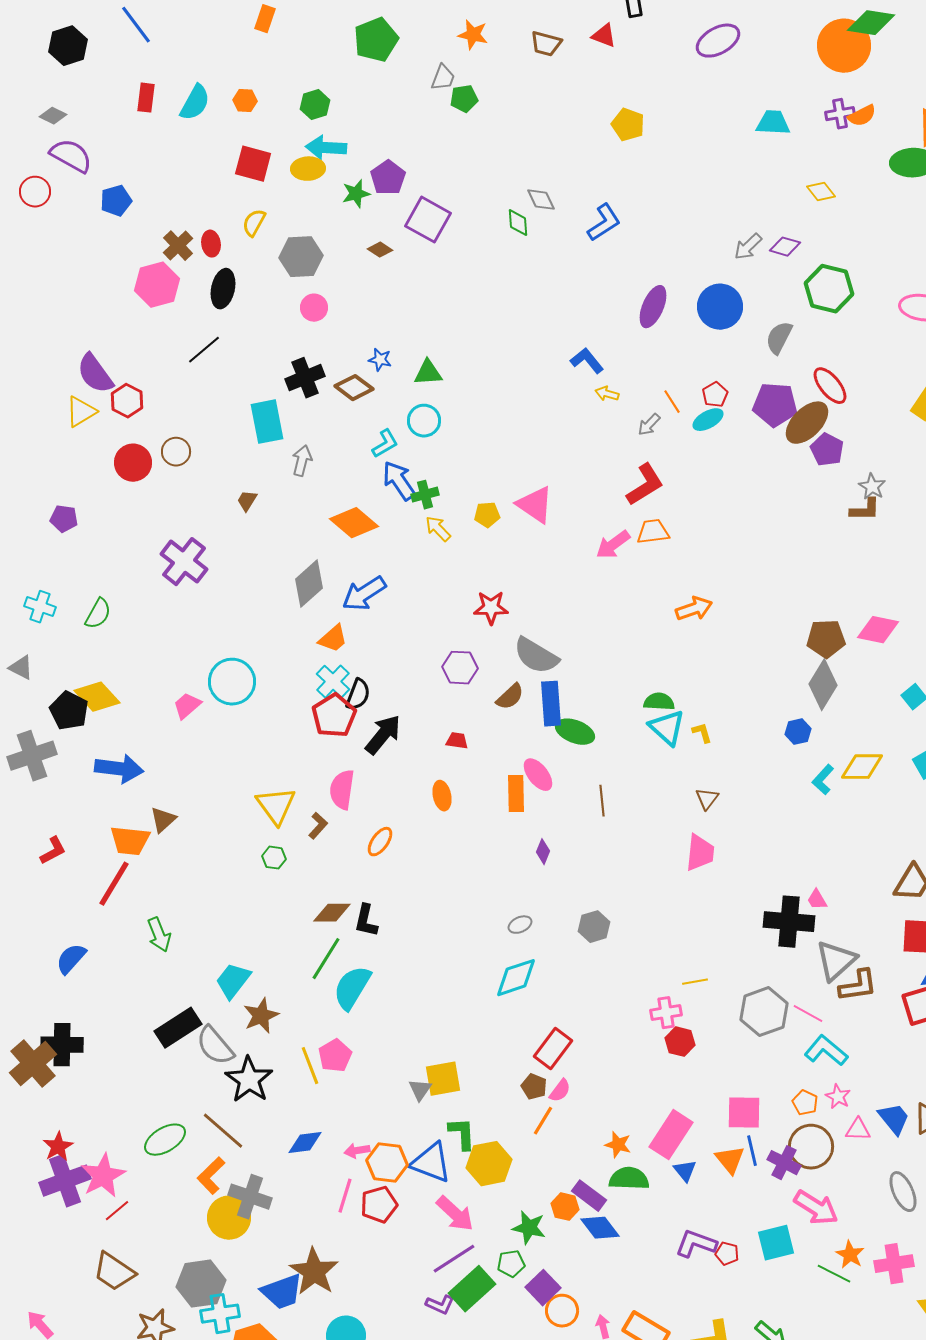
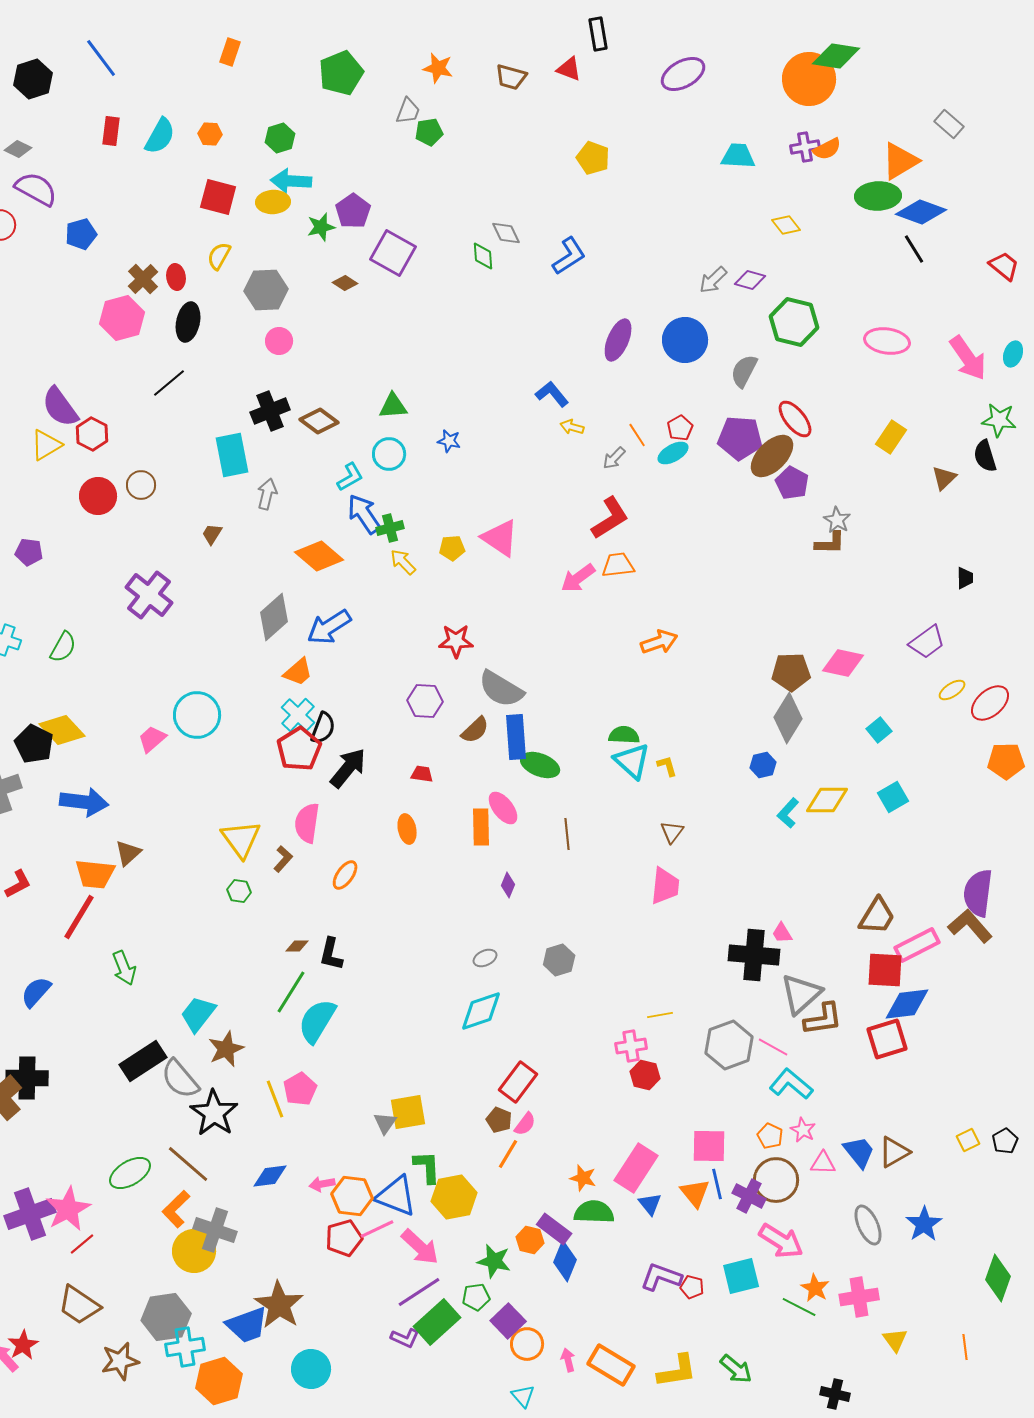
blue star: (380, 360) -> (449, 441), moved
brown diamond: (332, 913) -> (297, 946), size x0.6
red star: (58, 1147) -> (23, 1345), moved
pink line: (345, 1196) -> (377, 1229), moved, turned 48
blue diamond: (600, 1228) -> (565, 1261), turned 60

